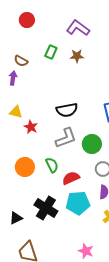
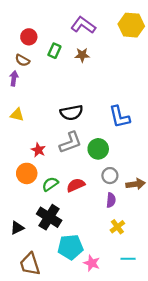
red circle: (27, 20) -> (29, 37), moved
red star: (31, 127) -> (38, 150), moved
green semicircle: (52, 165) -> (50, 184), moved, turned -98
cyan pentagon: (78, 203) -> (70, 247), moved

